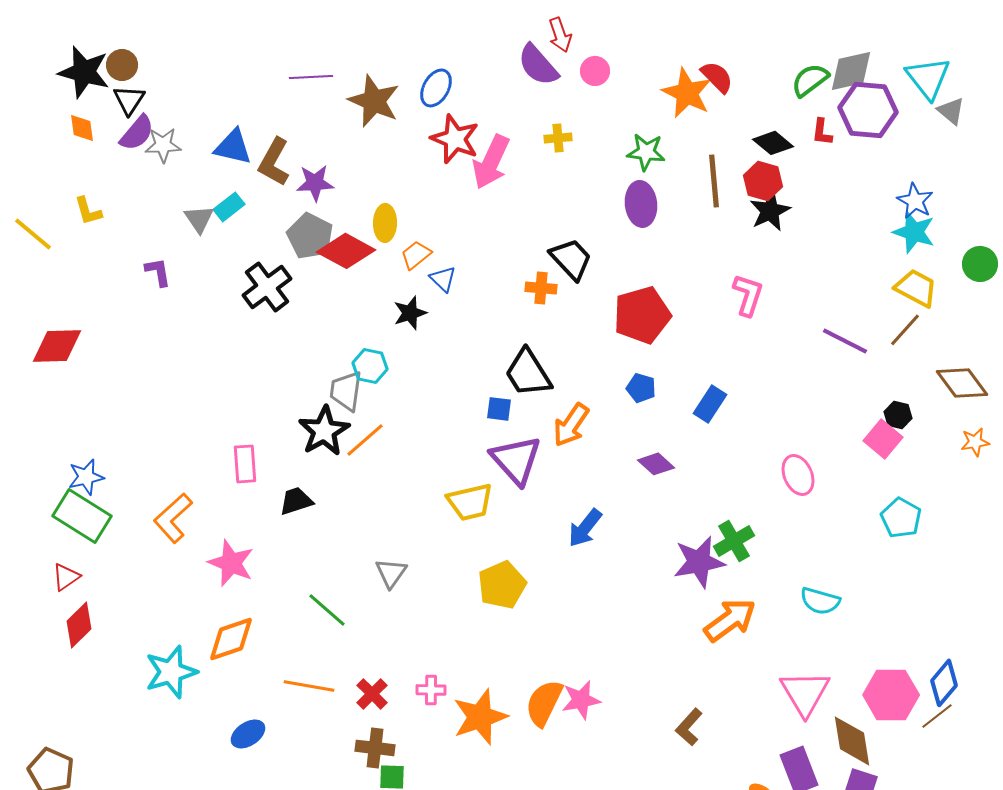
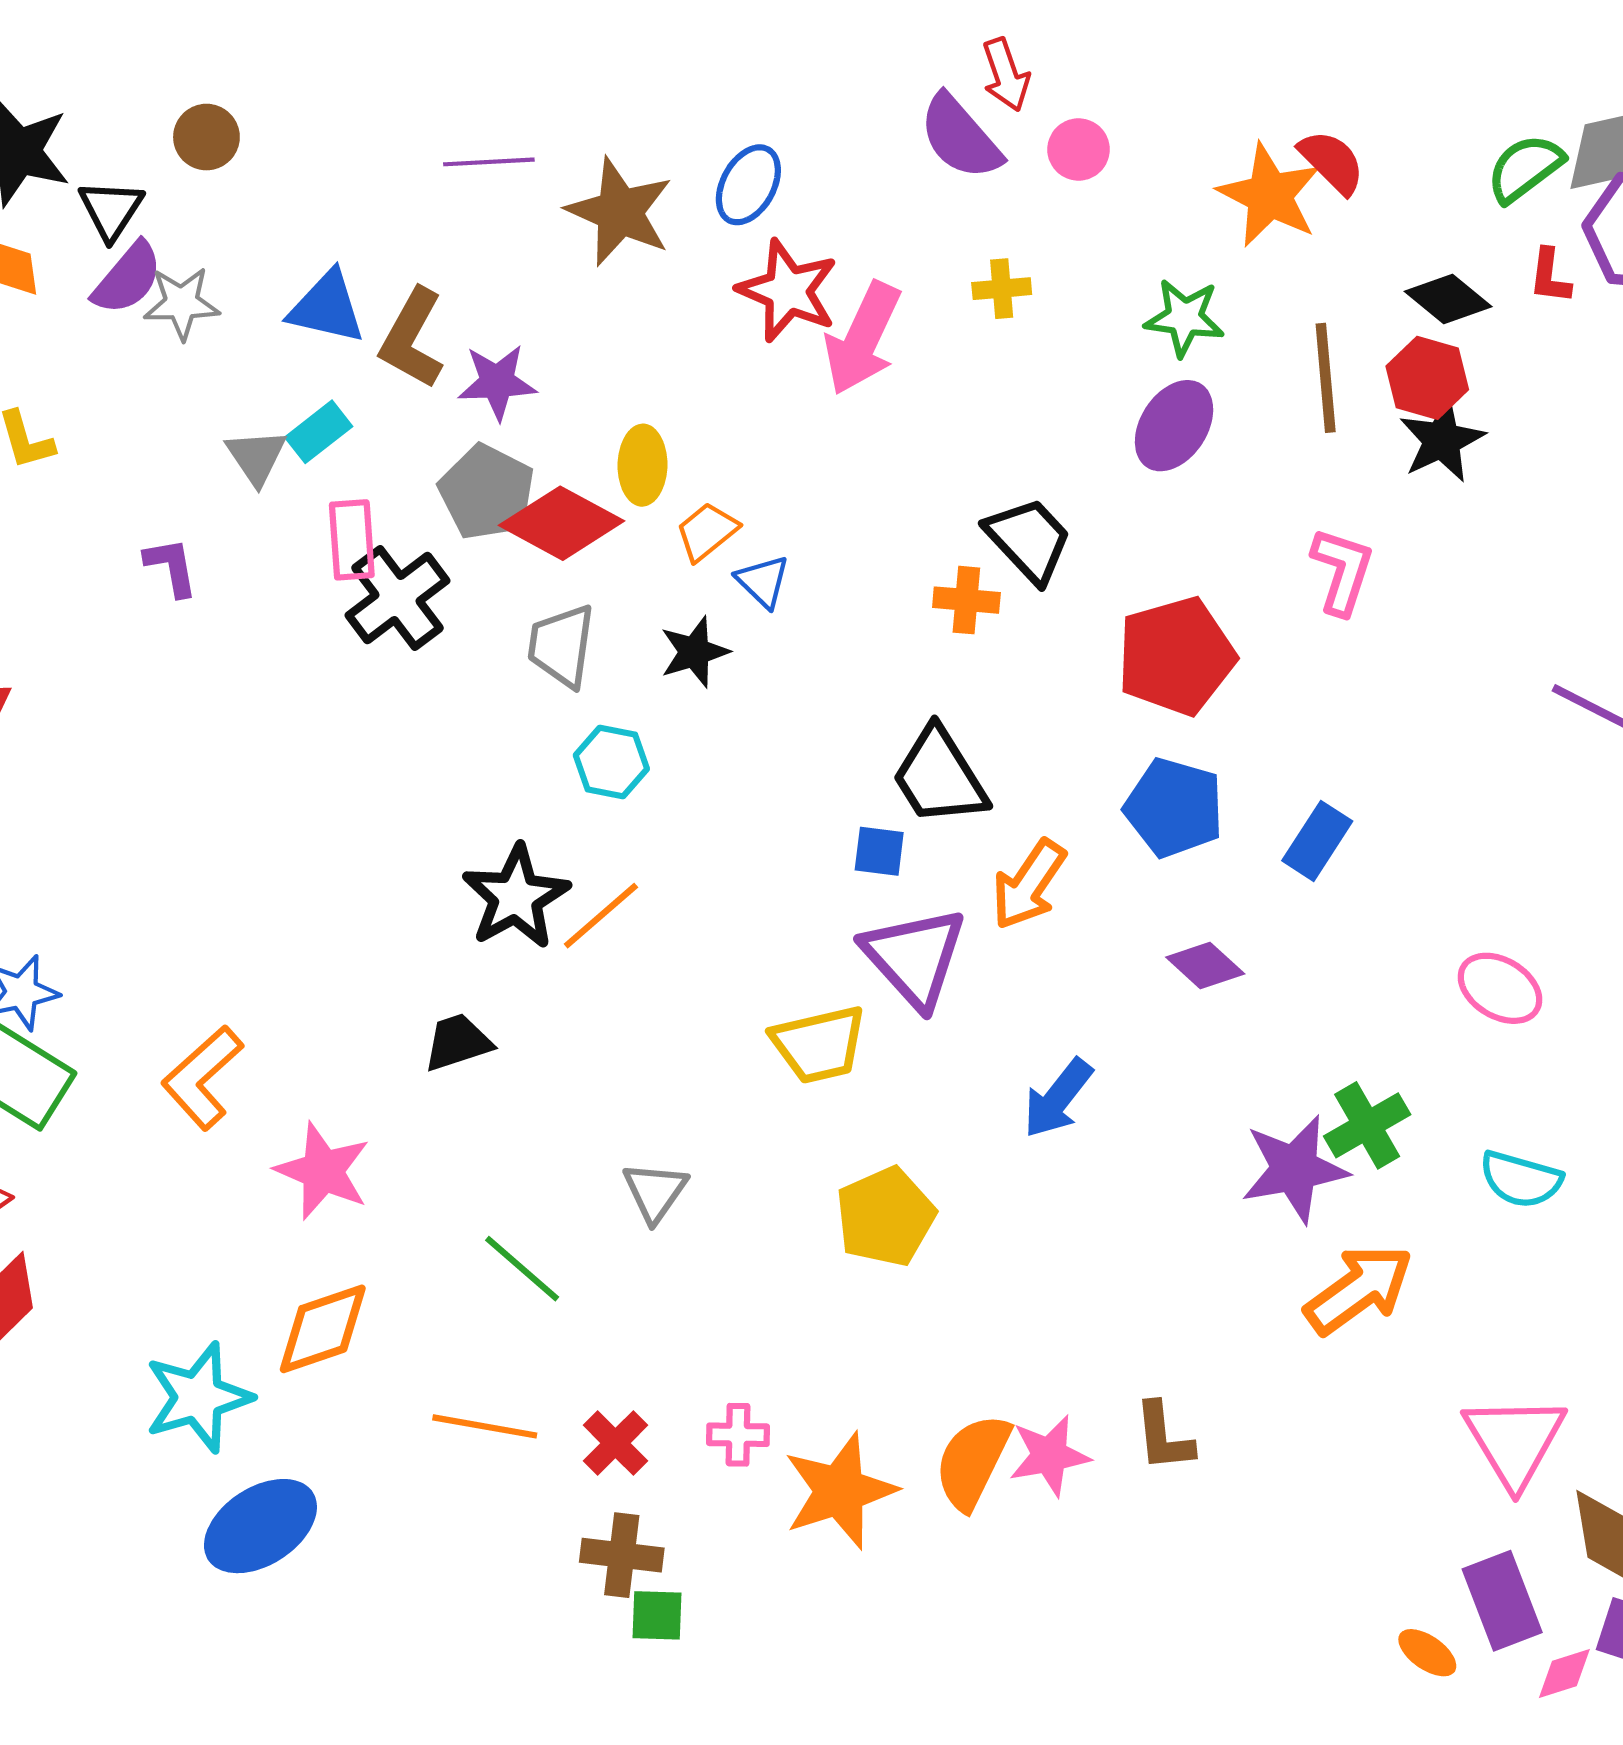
brown circle: (122, 65) -> (206, 137), moved
purple ellipse: (641, 204) -> (1174, 426), turned 39
pink L-shape: (748, 295) -> (1342, 571), moved
blue pentagon: (641, 388) -> (1174, 808), size x1.6
gray trapezoid: (346, 391) -> (562, 646), moved
pink rectangle: (245, 464) -> (352, 540), moved
pink ellipse: (798, 475) -> (1500, 988), turned -36
cyan semicircle: (820, 601) -> (1521, 1179), moved
brown L-shape: (689, 727) -> (1164, 1437), moved, turned -48
blue ellipse: (248, 734) -> (260, 1526), moved, size x1.6

